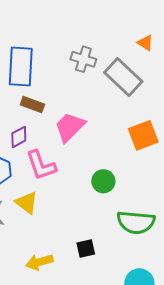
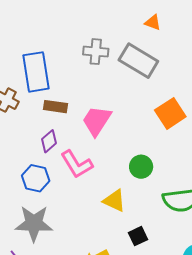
yellow triangle: (27, 203) -> (114, 201), moved

